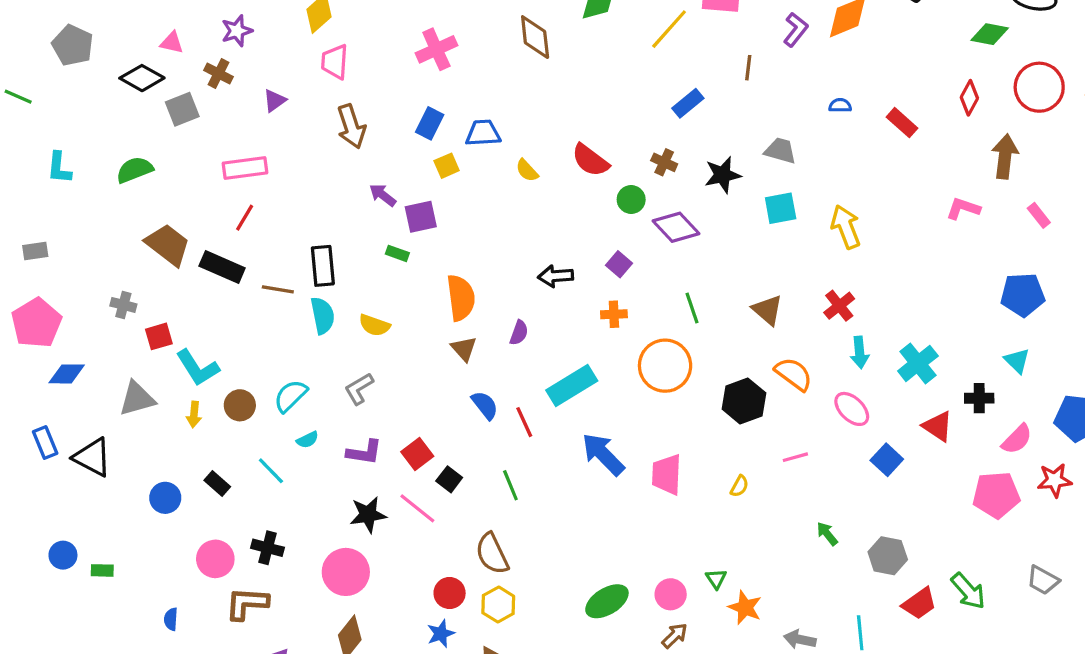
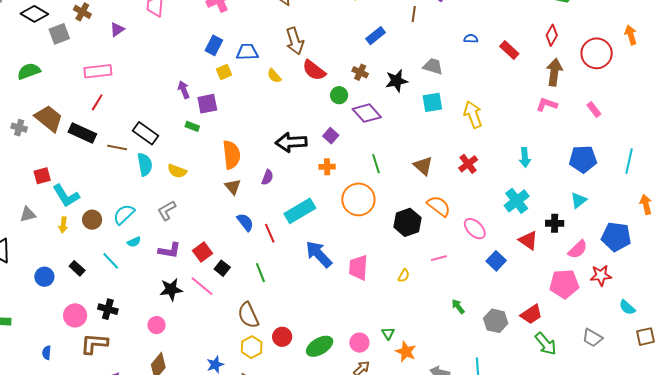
red circle: (1039, 87) -> (597, 53), moved
brown arrow: (351, 126) -> (295, 41), moved
brown arrow: (1005, 156) -> (554, 72), moved
purple arrow: (383, 195) -> (184, 90), turned 30
black rectangle: (323, 266) -> (145, 133), turned -50
black arrow: (556, 276) -> (291, 142), size x1.4
gray cross: (123, 305) -> (19, 128), moved
cyan arrow: (860, 352) -> (525, 157), moved
cyan triangle: (1017, 361) -> (579, 200), turned 36
gray triangle: (137, 399) -> (28, 214), size x0.7
pink circle: (346, 572) -> (157, 325), size x0.6
red circle: (450, 593) -> (282, 337), moved
red trapezoid: (919, 604) -> (531, 314), moved

